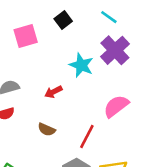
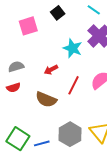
brown semicircle: (47, 130) -> (46, 100), size x1.5
red line: (87, 136) -> (74, 85), moved

